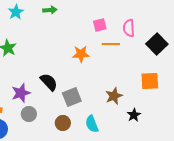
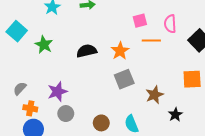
orange star: (81, 54) -> (120, 51), turned -30
black semicircle: (49, 82) -> (87, 51), moved, turned -60
gray square: (72, 97) -> (124, 79), moved

